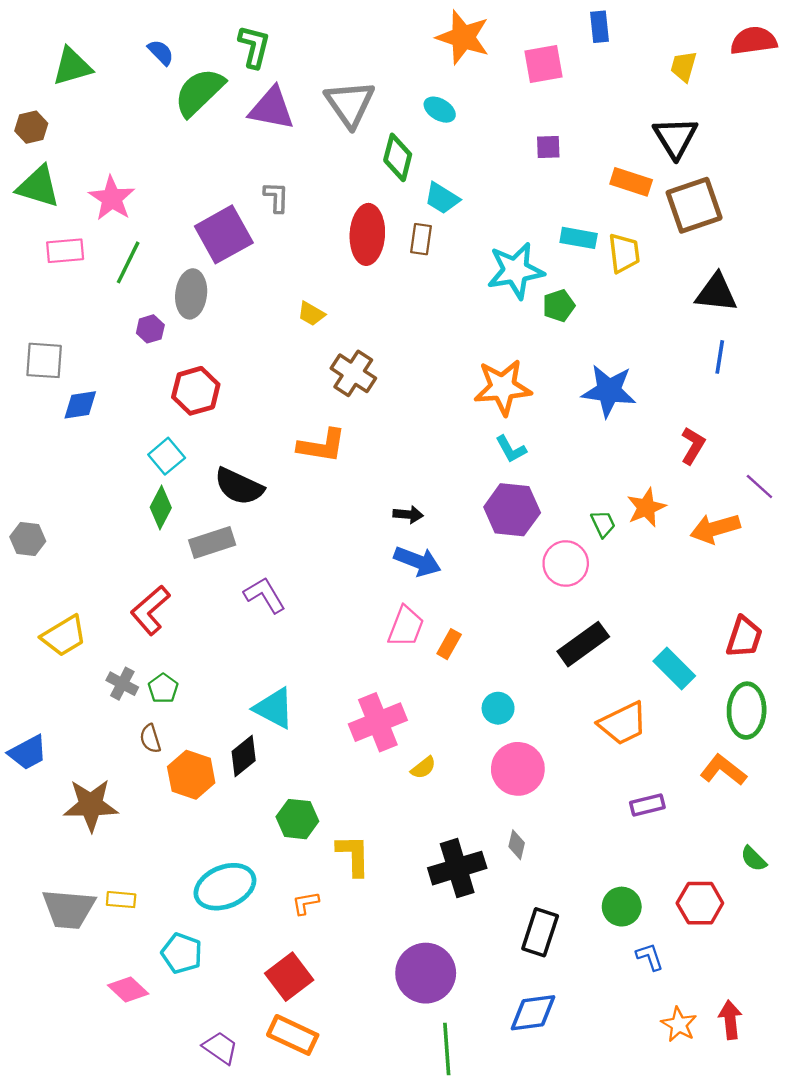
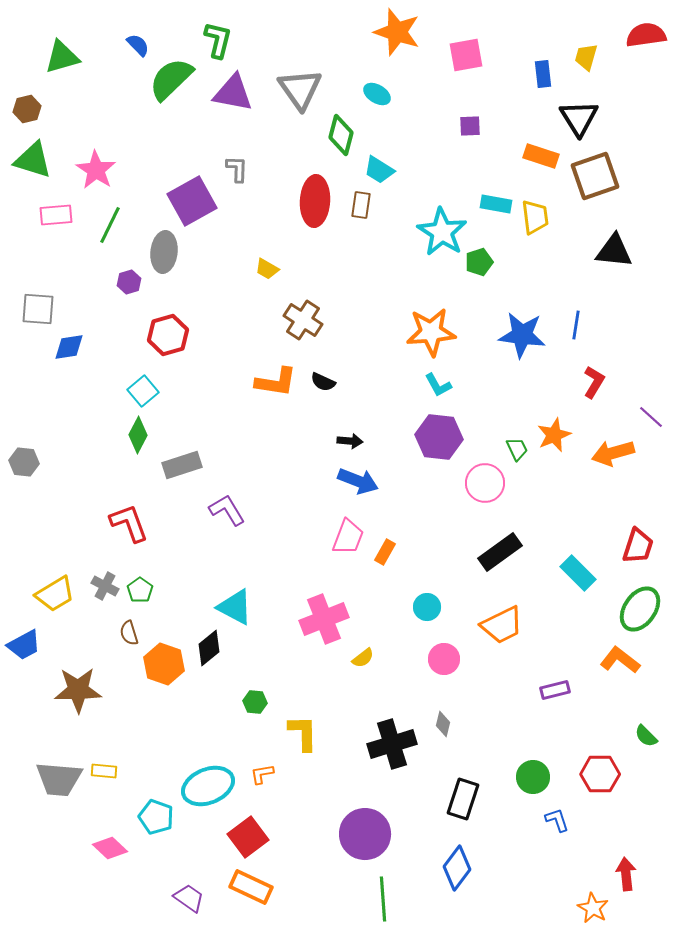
blue rectangle: (600, 27) -> (543, 74), moved
cyan star: (516, 271) -> (442, 232), turned -30
blue line: (720, 357) -> (576, 325), moved
black semicircle: (239, 486) -> (323, 382), moved, size x0.6
red L-shape: (150, 610) -> (129, 523), turned 111
yellow trapezoid: (64, 636) -> (55, 594), moved
green ellipse: (747, 711) -> (640, 609), turned 33
orange trapezoid: (623, 723) -> (502, 625), moved
pink circle: (518, 769) -> (444, 659), size x0.7
green hexagon: (297, 819) -> (255, 702), size x0.7
cyan ellipse: (225, 887) -> (208, 786), moved
blue diamond: (533, 1013) -> (457, 868), turned -45
orange star: (679, 1024) -> (593, 908), moved

